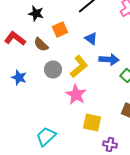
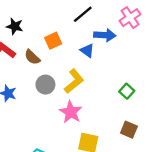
black star: (36, 14) -> (15, 26), moved
blue arrow: (109, 60) -> (105, 35), moved

